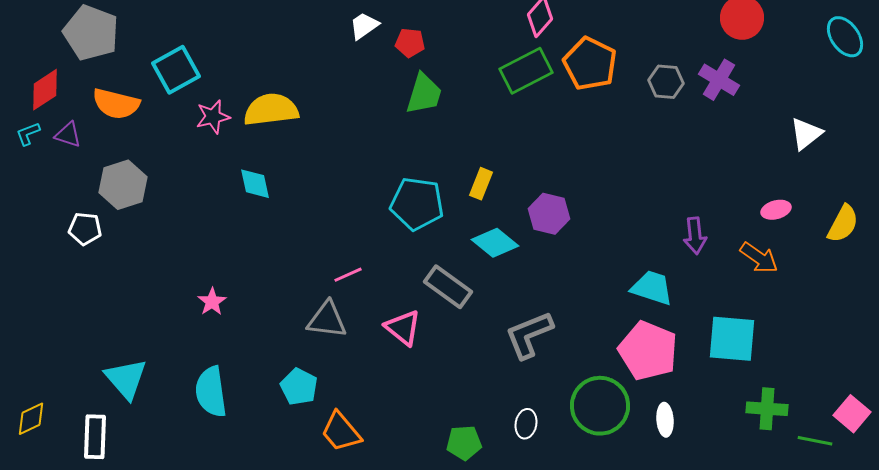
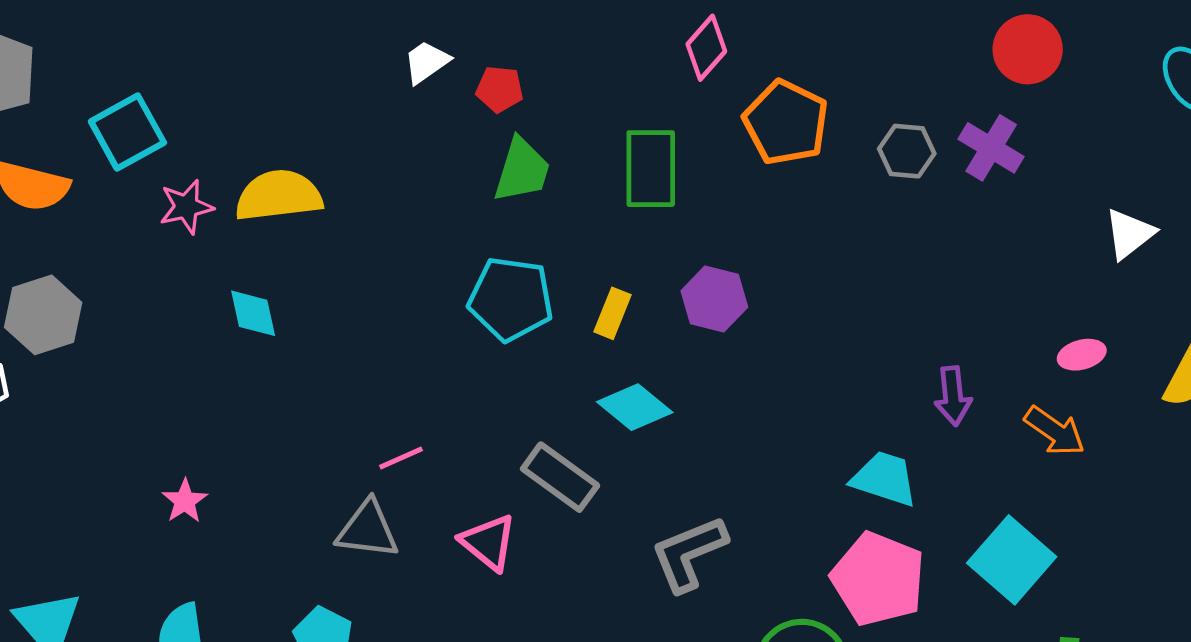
green rectangle: (526, 71) -> (651, 169), moved, turned -63
cyan pentagon: (417, 204) -> (511, 299), moved
purple hexagon: (549, 214) -> (714, 299), moved
cyan square: (732, 339) -> (1012, 560), turned 36

